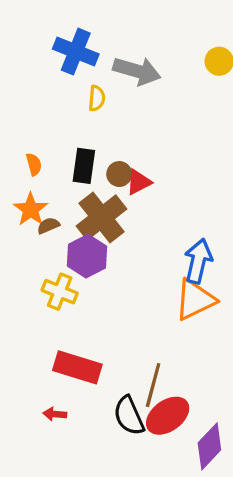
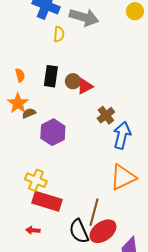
brown cross: (102, 218) -> (106, 115), moved, size x0.6
yellow cross: (60, 292) -> (36, 180), moved
orange triangle: (195, 300) -> (123, 177), moved

